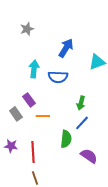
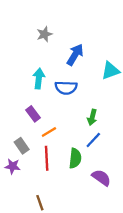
gray star: (27, 29) -> (44, 34), moved
gray rectangle: (16, 114) -> (22, 146), moved
orange line: (43, 116) -> (49, 132), turned -32
red line: (33, 152) -> (47, 158), moved

